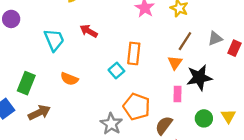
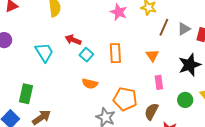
brown line: (185, 41) -> (164, 27), moved
cyan square: (116, 71) -> (86, 55), moved
black star: (199, 78) -> (190, 65), moved
orange semicircle: (69, 79) -> (90, 84), moved

